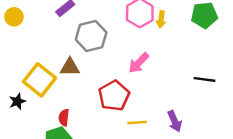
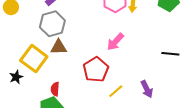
gray hexagon: (91, 36) -> (52, 24), moved
yellow line: (137, 122) -> (116, 91), turned -35

